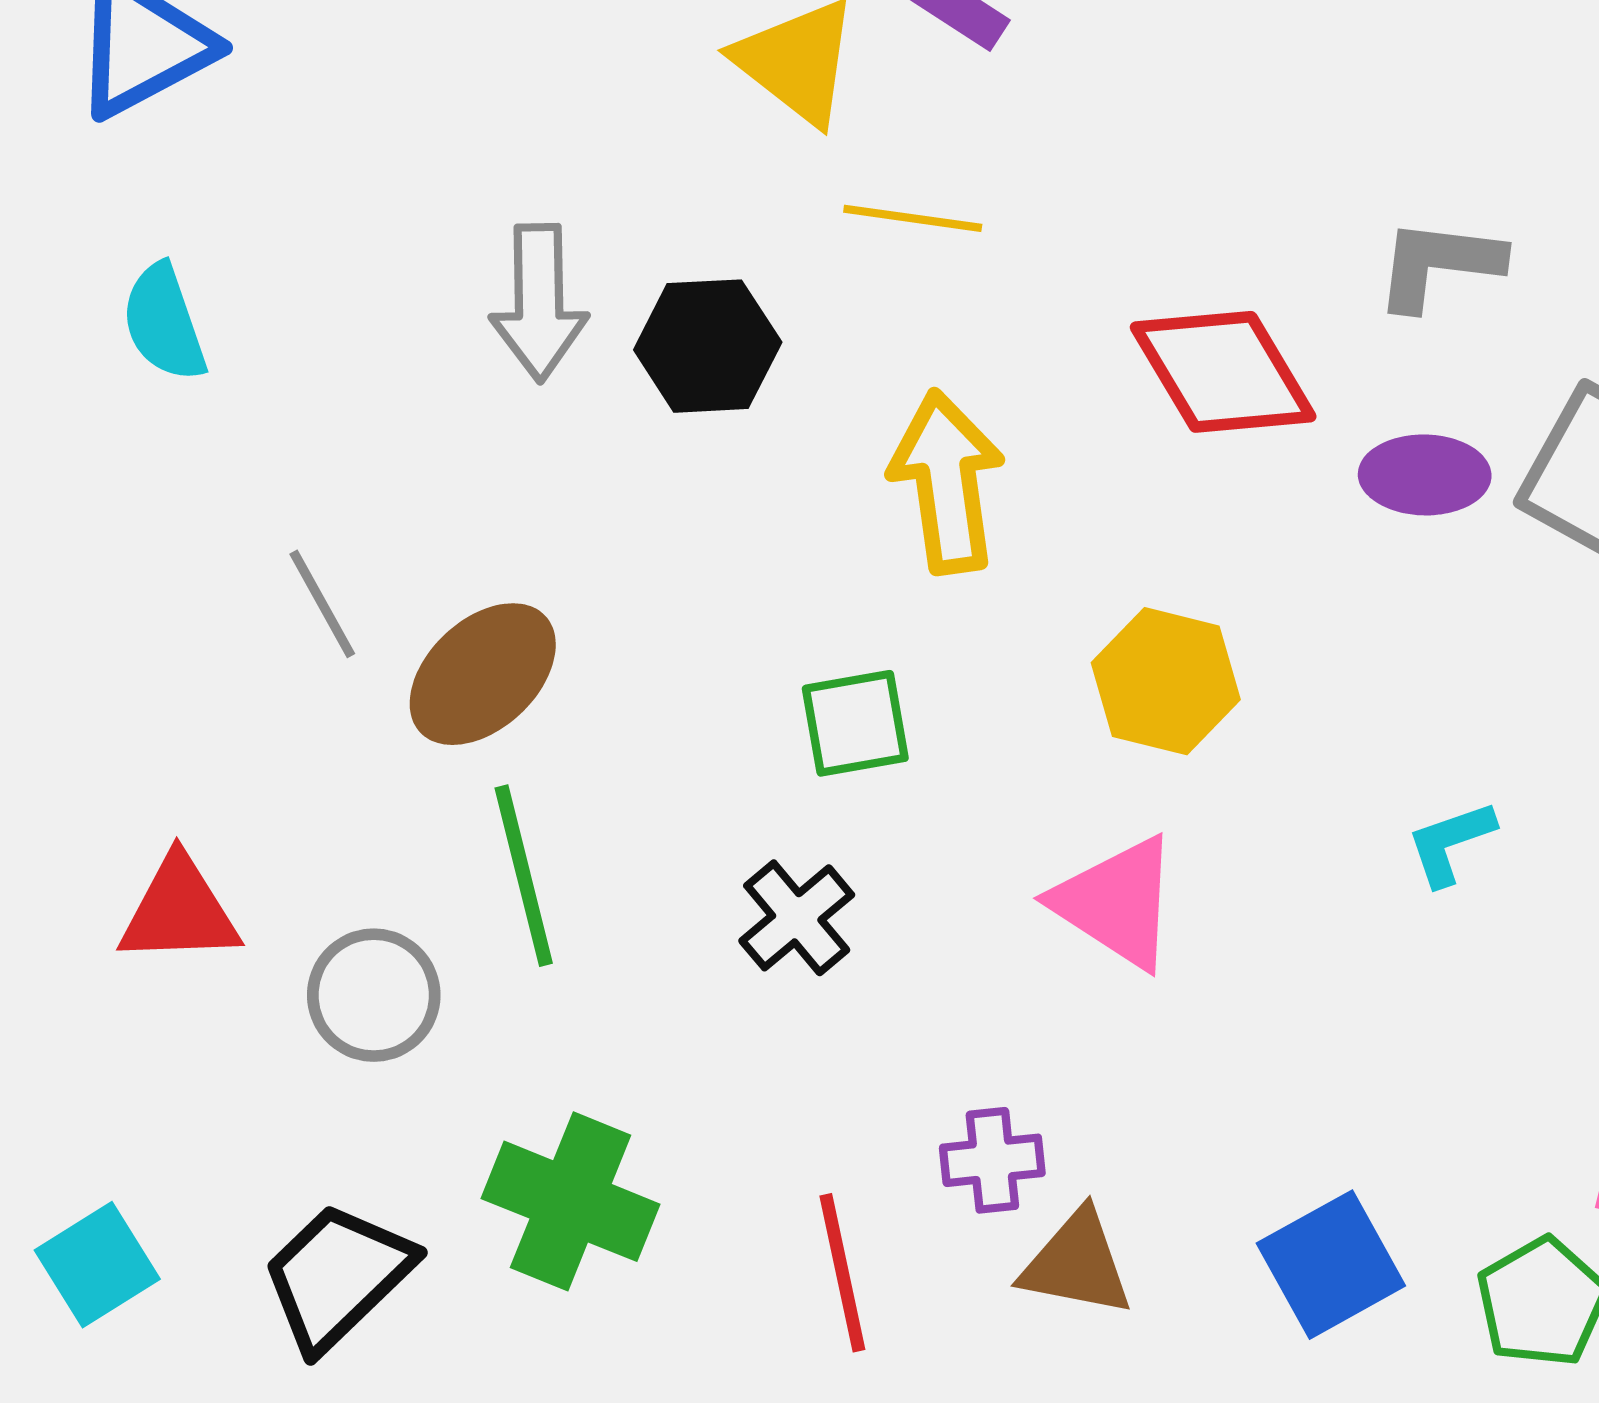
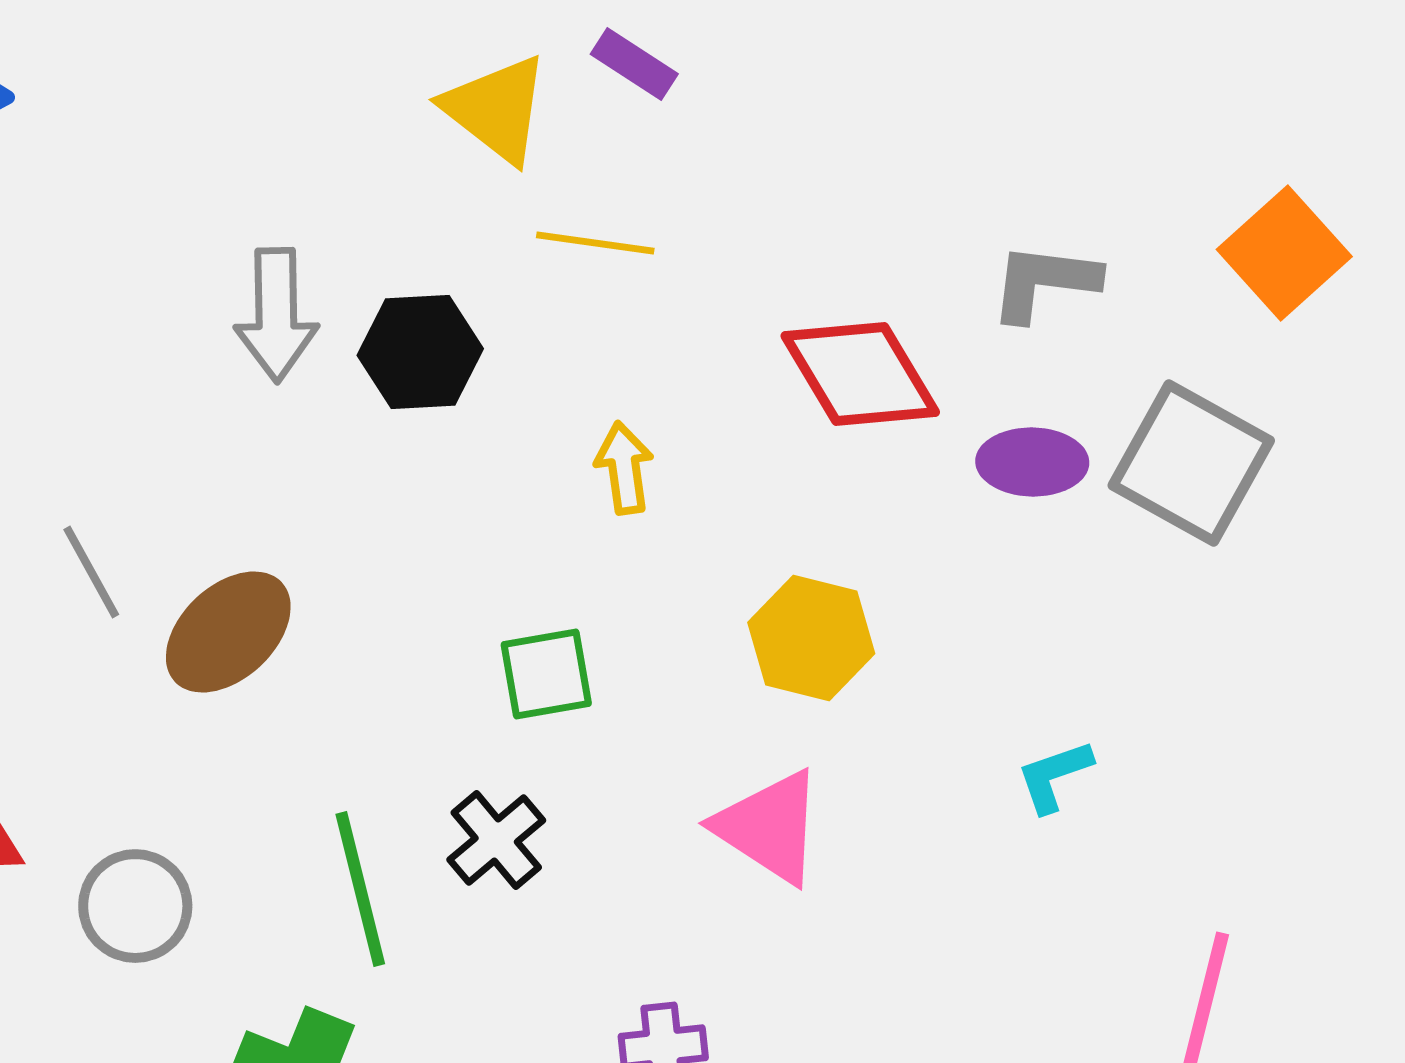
yellow arrow: (947, 482) -> (624, 468), size x0.6
green line: (524, 876) -> (360, 889), moved

